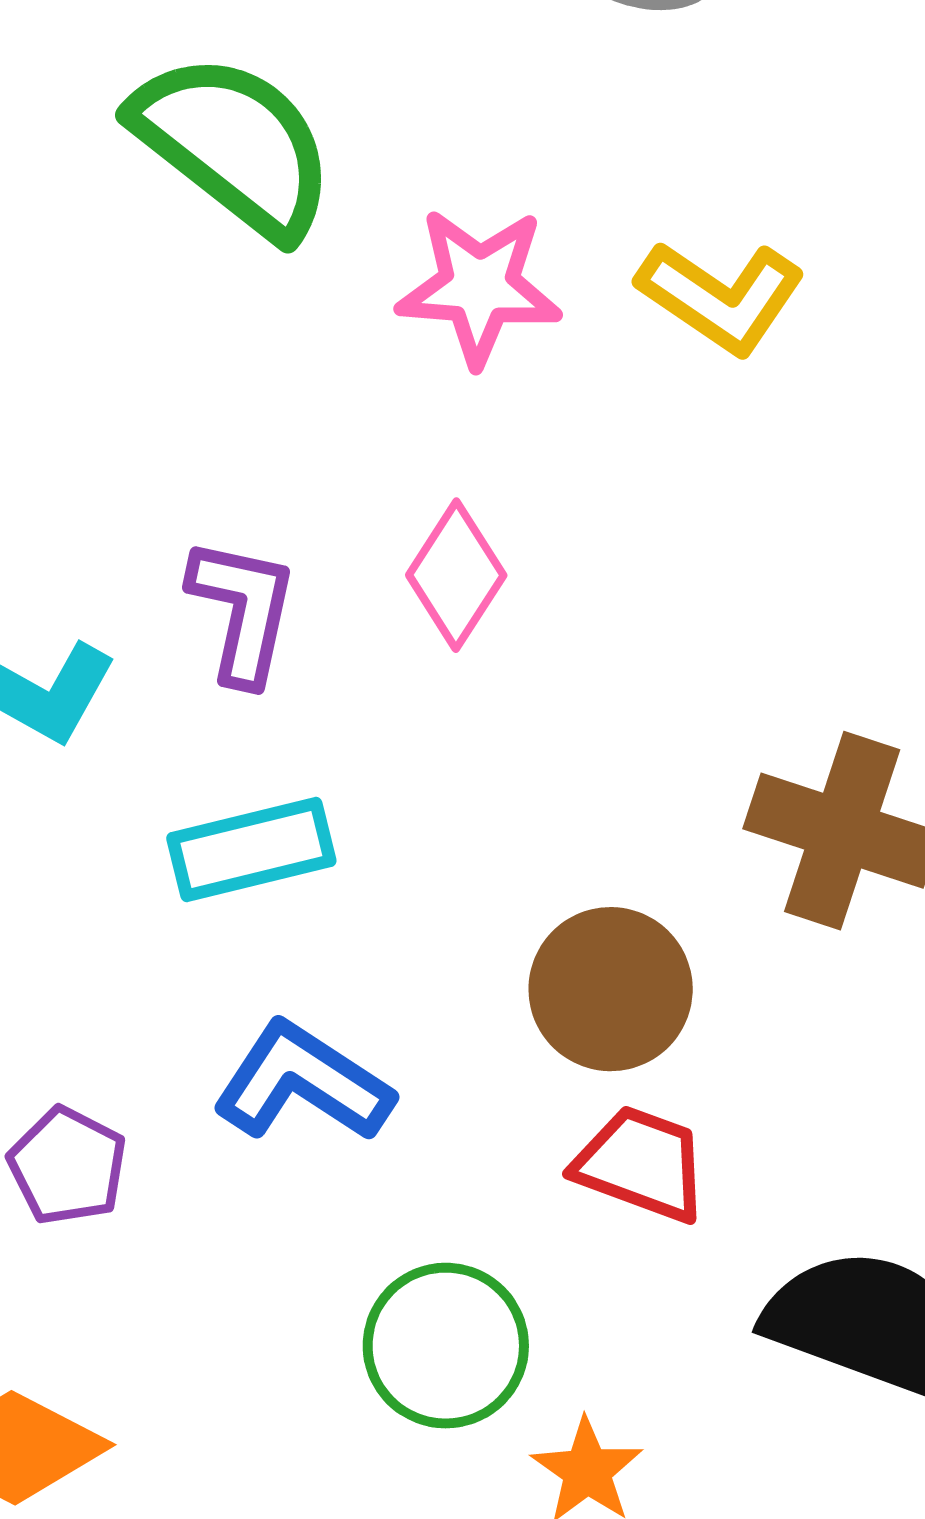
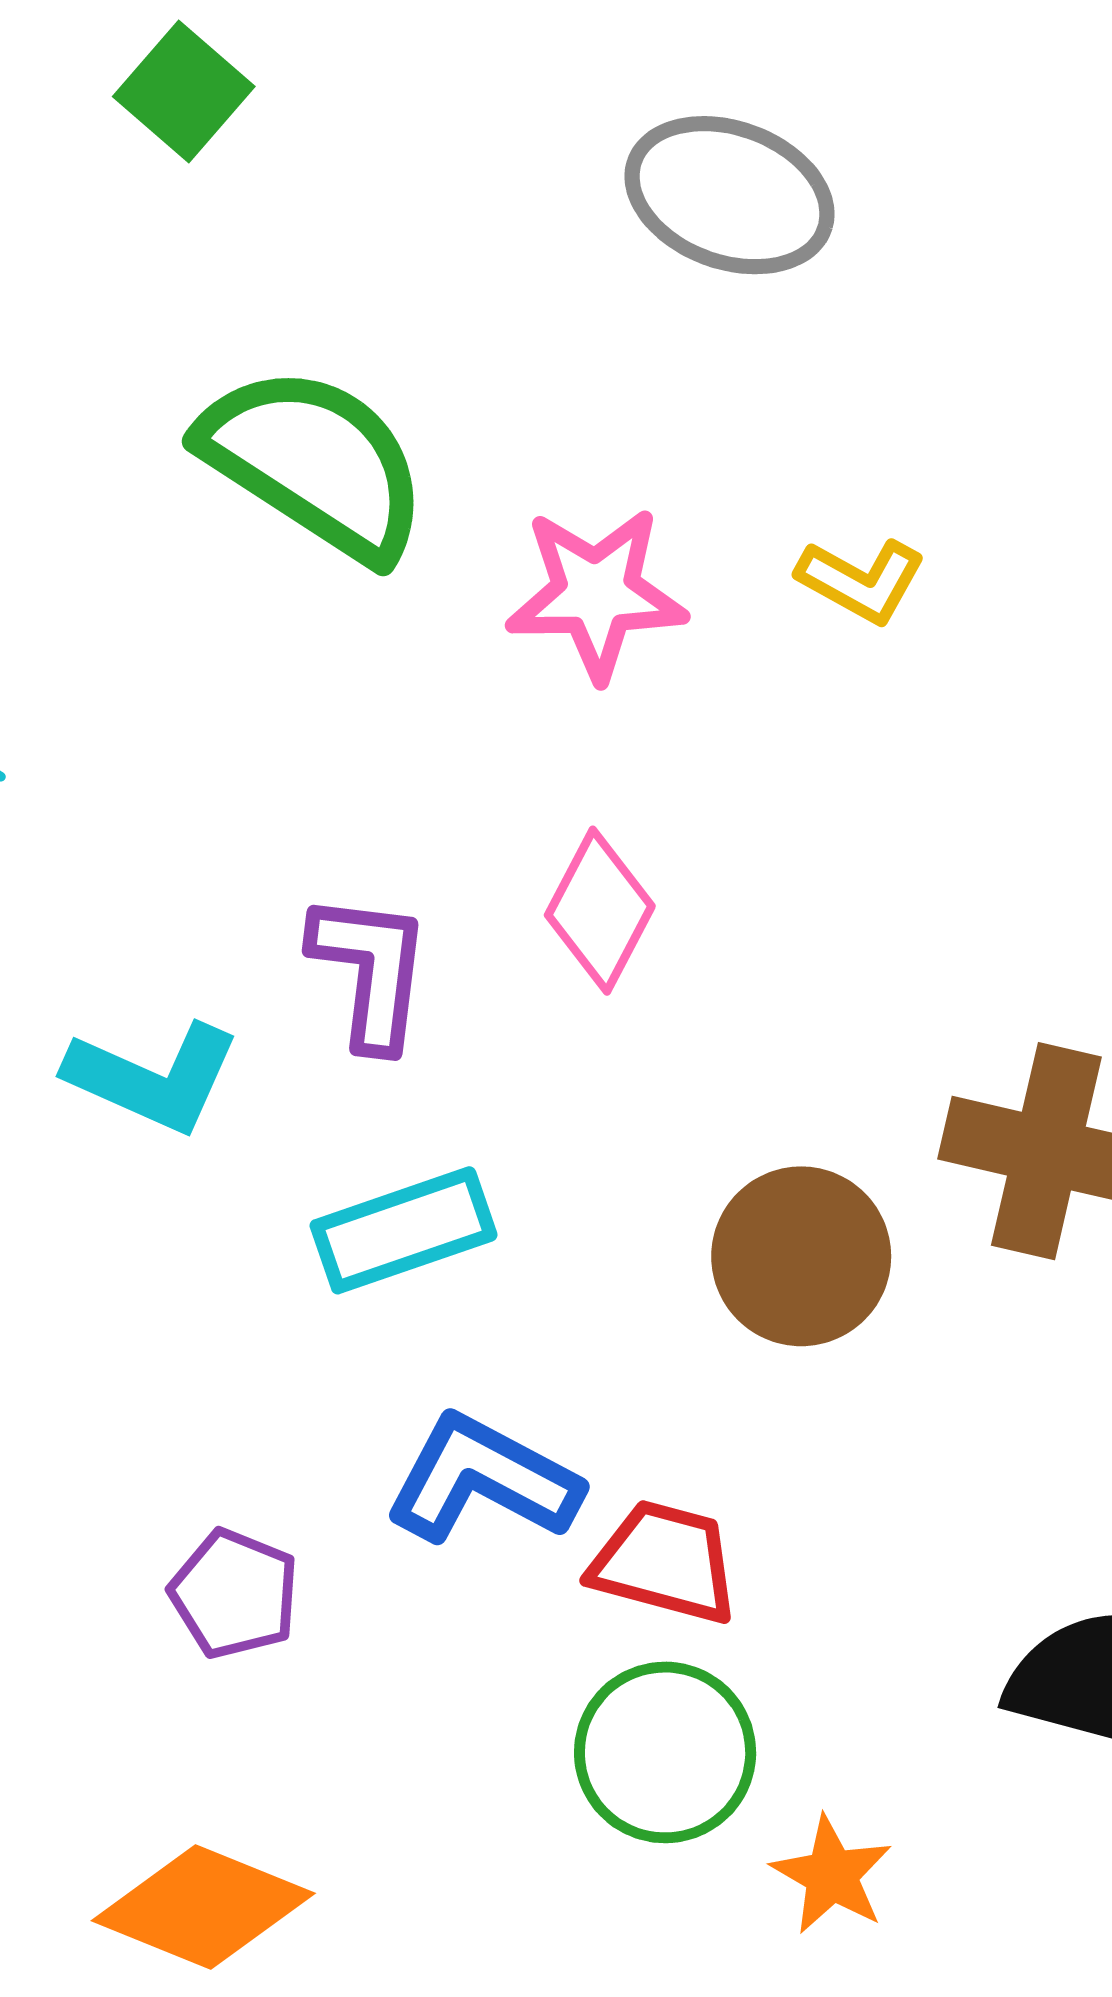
yellow L-shape: (721, 297) -> (861, 581), size x0.7
brown circle: (611, 989) -> (801, 1256), moved
red trapezoid: (641, 1164) -> (665, 1562), moved

